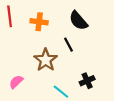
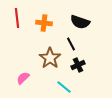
black semicircle: (78, 21) -> (80, 22), turned -30
black cross: (87, 81) -> (78, 65), moved

